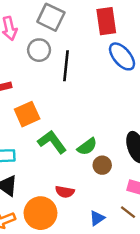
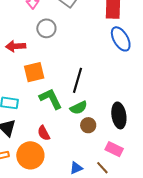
gray circle: (39, 50) -> (46, 28), moved
black line: (66, 66) -> (77, 80), moved
red semicircle: (65, 192) -> (44, 133), moved, turned 42

